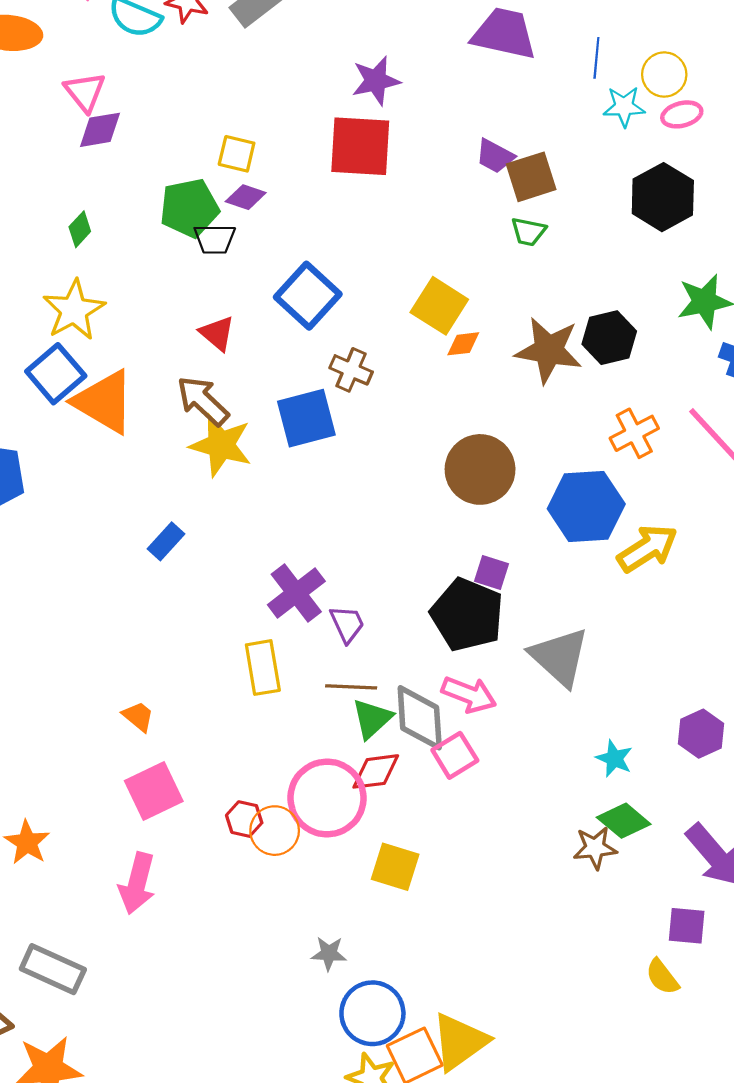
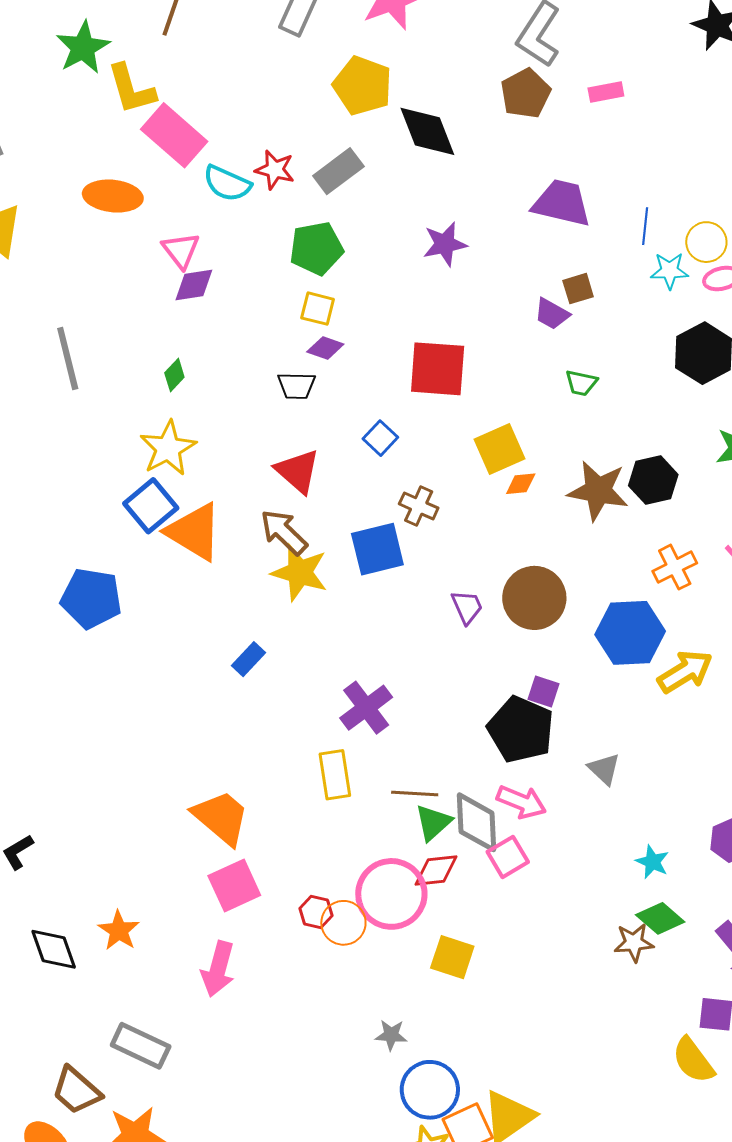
red square: (360, 146) -> (438, 369), moved
brown square: (531, 177) -> (578, 289), moved, size x0.7
green pentagon: (189, 208) -> (316, 248), moved
blue square: (308, 296) -> (380, 438), size x0.6
yellow square: (439, 306) -> (499, 449), turned 33
red triangle: (217, 333) -> (298, 471), size x1.4
purple trapezoid: (347, 624) -> (467, 607), moved
gray triangle: (560, 657) -> (604, 769), size x0.6
orange trapezoid: (138, 716) -> (221, 818), size x2.0
yellow semicircle: (662, 977) -> (693, 1060), size x1.4

